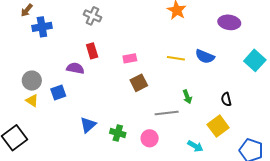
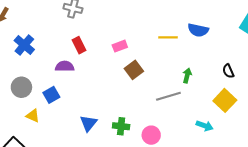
blue cross: (42, 27) -> (24, 45), moved, turned -30
green arrow: (187, 97) -> (187, 76), turned -136
yellow triangle: (32, 101) -> (33, 116), moved
pink circle: (150, 138) -> (151, 135), moved

